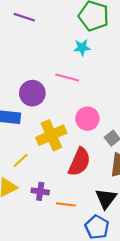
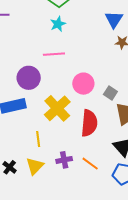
yellow line: (21, 160) -> (38, 139), turned -35
orange line: (66, 204) -> (90, 164), turned 48

